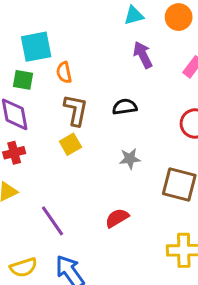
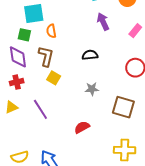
brown L-shape: (76, 110) -> (46, 56), moved
yellow square: (70, 144) -> (54, 78), turned -32
purple line: (53, 221) -> (40, 109), moved

